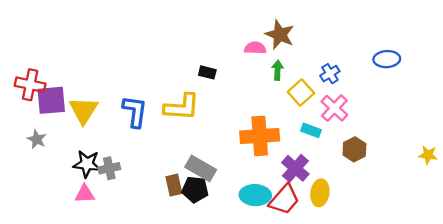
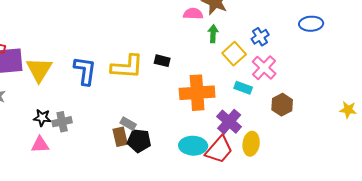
black rectangle: (207, 72) -> (162, 61), moved
black star: (87, 164) -> (42, 118), size x0.7
gray rectangle: (201, 168) -> (128, 124), moved, size x0.6

